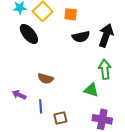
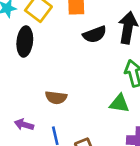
black ellipse: (29, 34) -> (25, 41), turned 55

